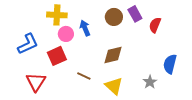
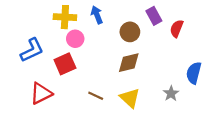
brown circle: (114, 17) -> (130, 32), moved
blue arrow: (85, 28) -> (97, 15), moved
brown line: (84, 76) -> (96, 96), moved
red triangle: (36, 82) -> (41, 93), turned 30

